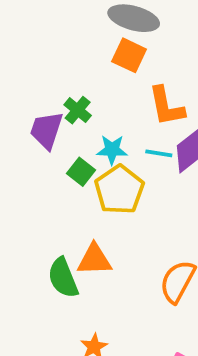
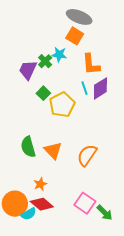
cyan star: (112, 150) -> (59, 55), moved
cyan line: (159, 153) -> (84, 88), turned 56
orange triangle: (94, 260) -> (53, 150), moved, turned 42

